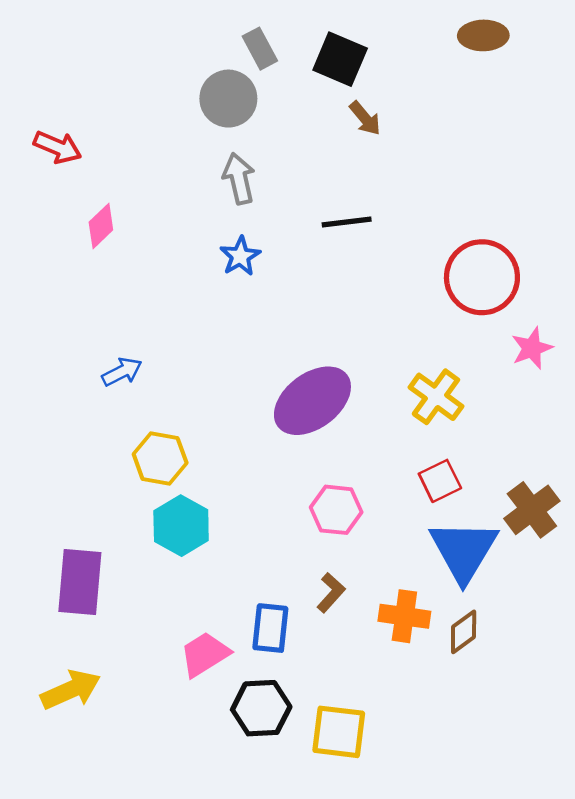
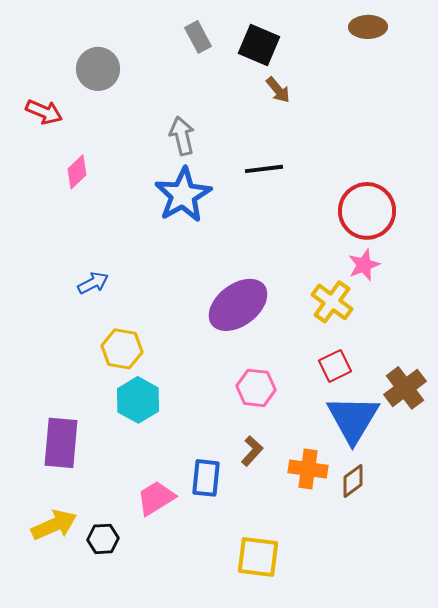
gray circle: (228, 99) -> (98, 69), moved
blue star: (240, 256) -> (183, 195), size x1.8
pink star: (532, 348) -> (364, 265), moved
black hexagon: (261, 708) -> (103, 539), moved, size x0.7

